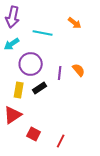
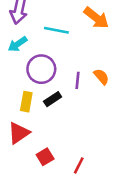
orange arrow: (75, 23) -> (96, 18), size x1.5
red square: (34, 134) -> (45, 157), turned 32

